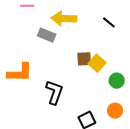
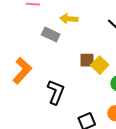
yellow arrow: (64, 18) -> (69, 19), size x0.7
orange L-shape: (20, 73) -> (22, 71), turned -52

